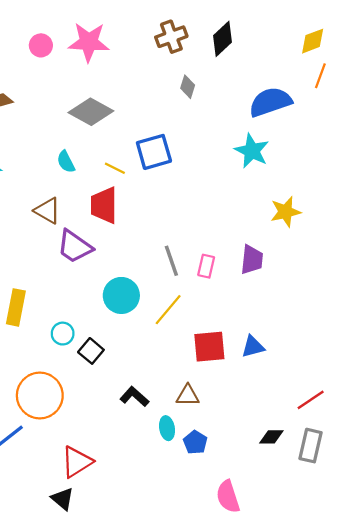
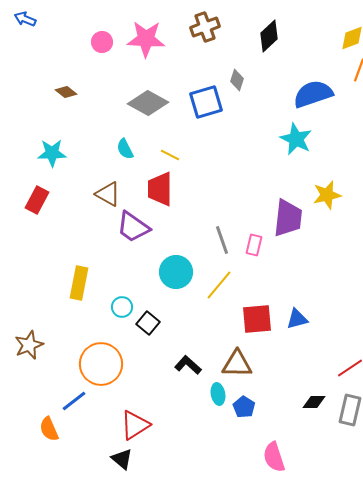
brown cross: (171, 37) -> (205, 27), moved
blue square: (154, 152) -> (206, 102), moved
purple trapezoid: (252, 260) -> (288, 218), moved, size x1.4
brown triangle: (188, 396) -> (237, 364), size x1.4

